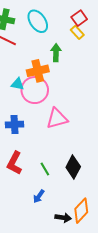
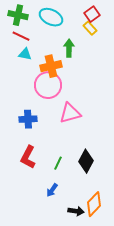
cyan ellipse: (38, 21) -> (51, 17), turned -30
cyan triangle: (18, 84) -> (25, 54), moved
green line: (45, 169) -> (58, 163), turned 56

